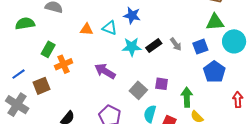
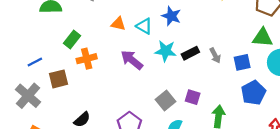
purple arrow: (105, 71) -> (132, 60), moved

